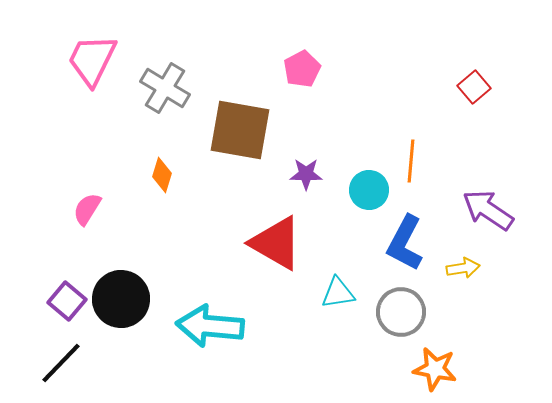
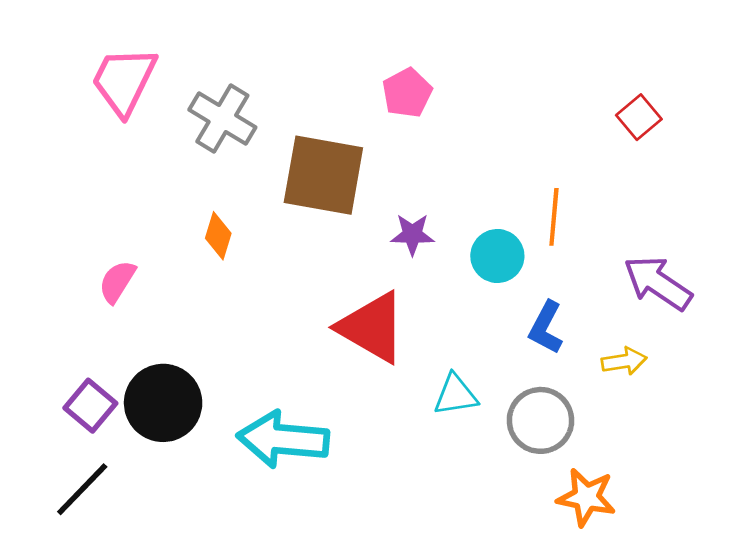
blue L-shape: (405, 243) -> (546, 327), size x0.7

